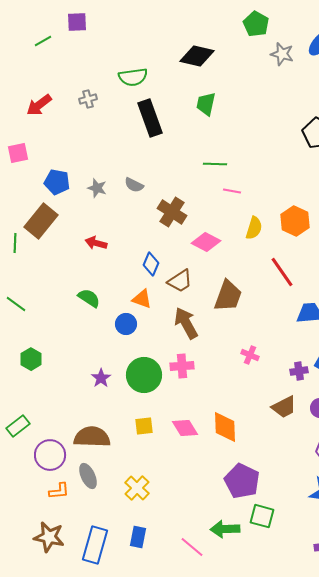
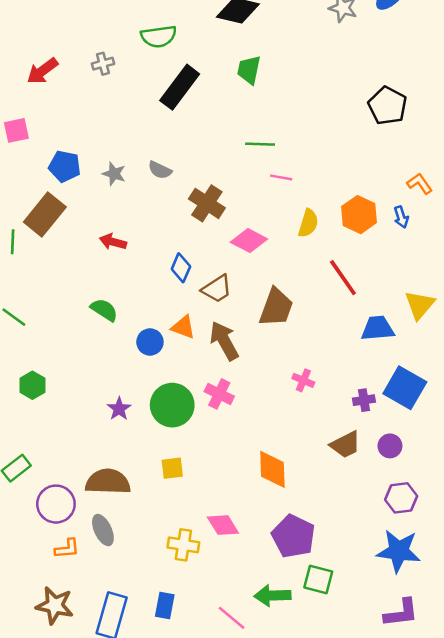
black rectangle: (150, 118) -> (180, 87), turned 57
orange triangle: (142, 299) -> (183, 327), moved
pink cross: (182, 366) -> (219, 394), turned 30
pink diamond: (185, 428) -> (223, 525), moved
yellow cross: (137, 488) -> (183, 545), moved, turned -35

